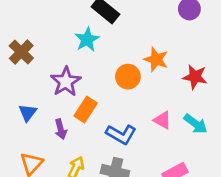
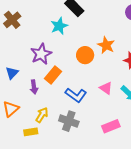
brown cross: (21, 52) -> (12, 20), moved

